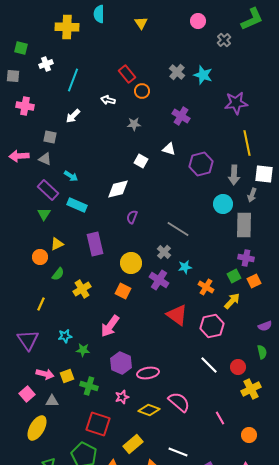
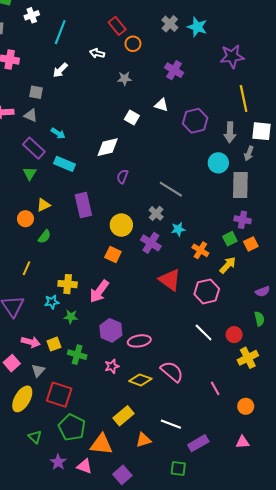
yellow cross: (82, 289) -> (68, 284), moved, turned 36
gray triangle: (52, 401) -> (38, 370), turned -48
red square: (98, 424) -> (59, 395), moved

